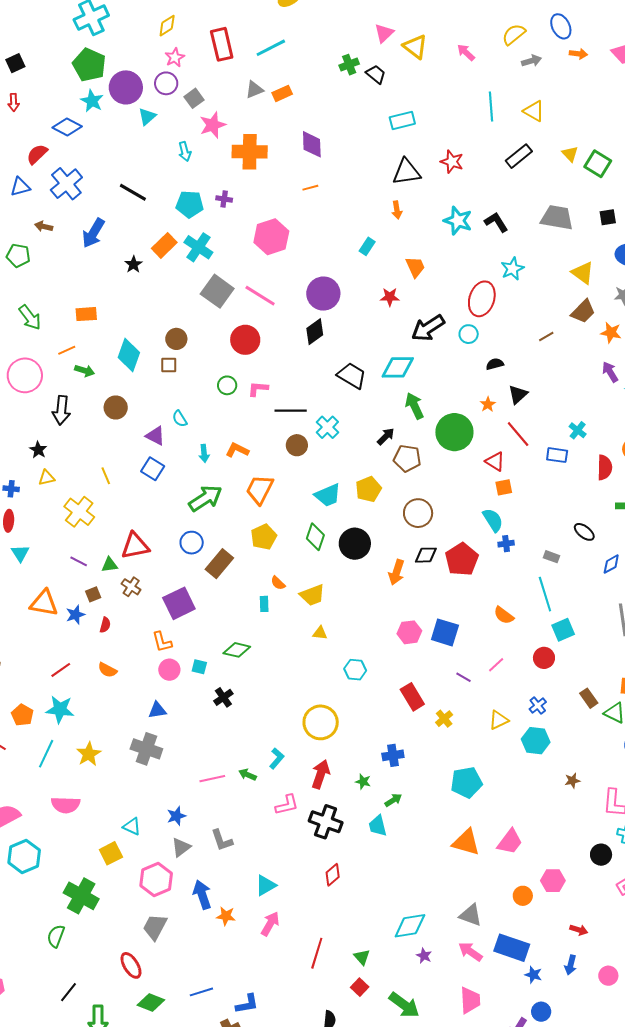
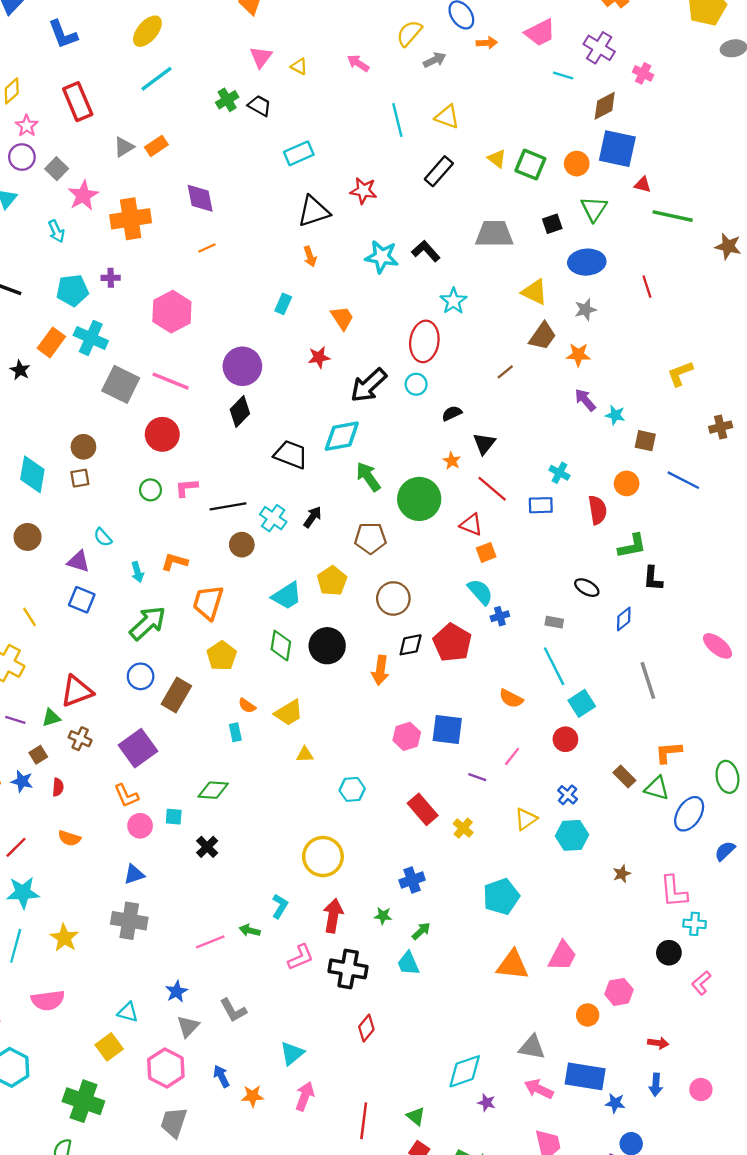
yellow triangle: (415, 47) -> (299, 66), size x0.6
cyan line: (271, 48) -> (157, 79), moved
black arrow: (386, 436) -> (313, 517), moved
blue star: (75, 615) -> (22, 781), turned -30
blue arrow: (202, 895) -> (221, 1076), size x0.7

